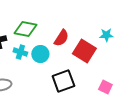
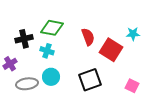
red semicircle: (61, 38) -> (88, 37), turned -54
cyan circle: (40, 54) -> (51, 77), moved

